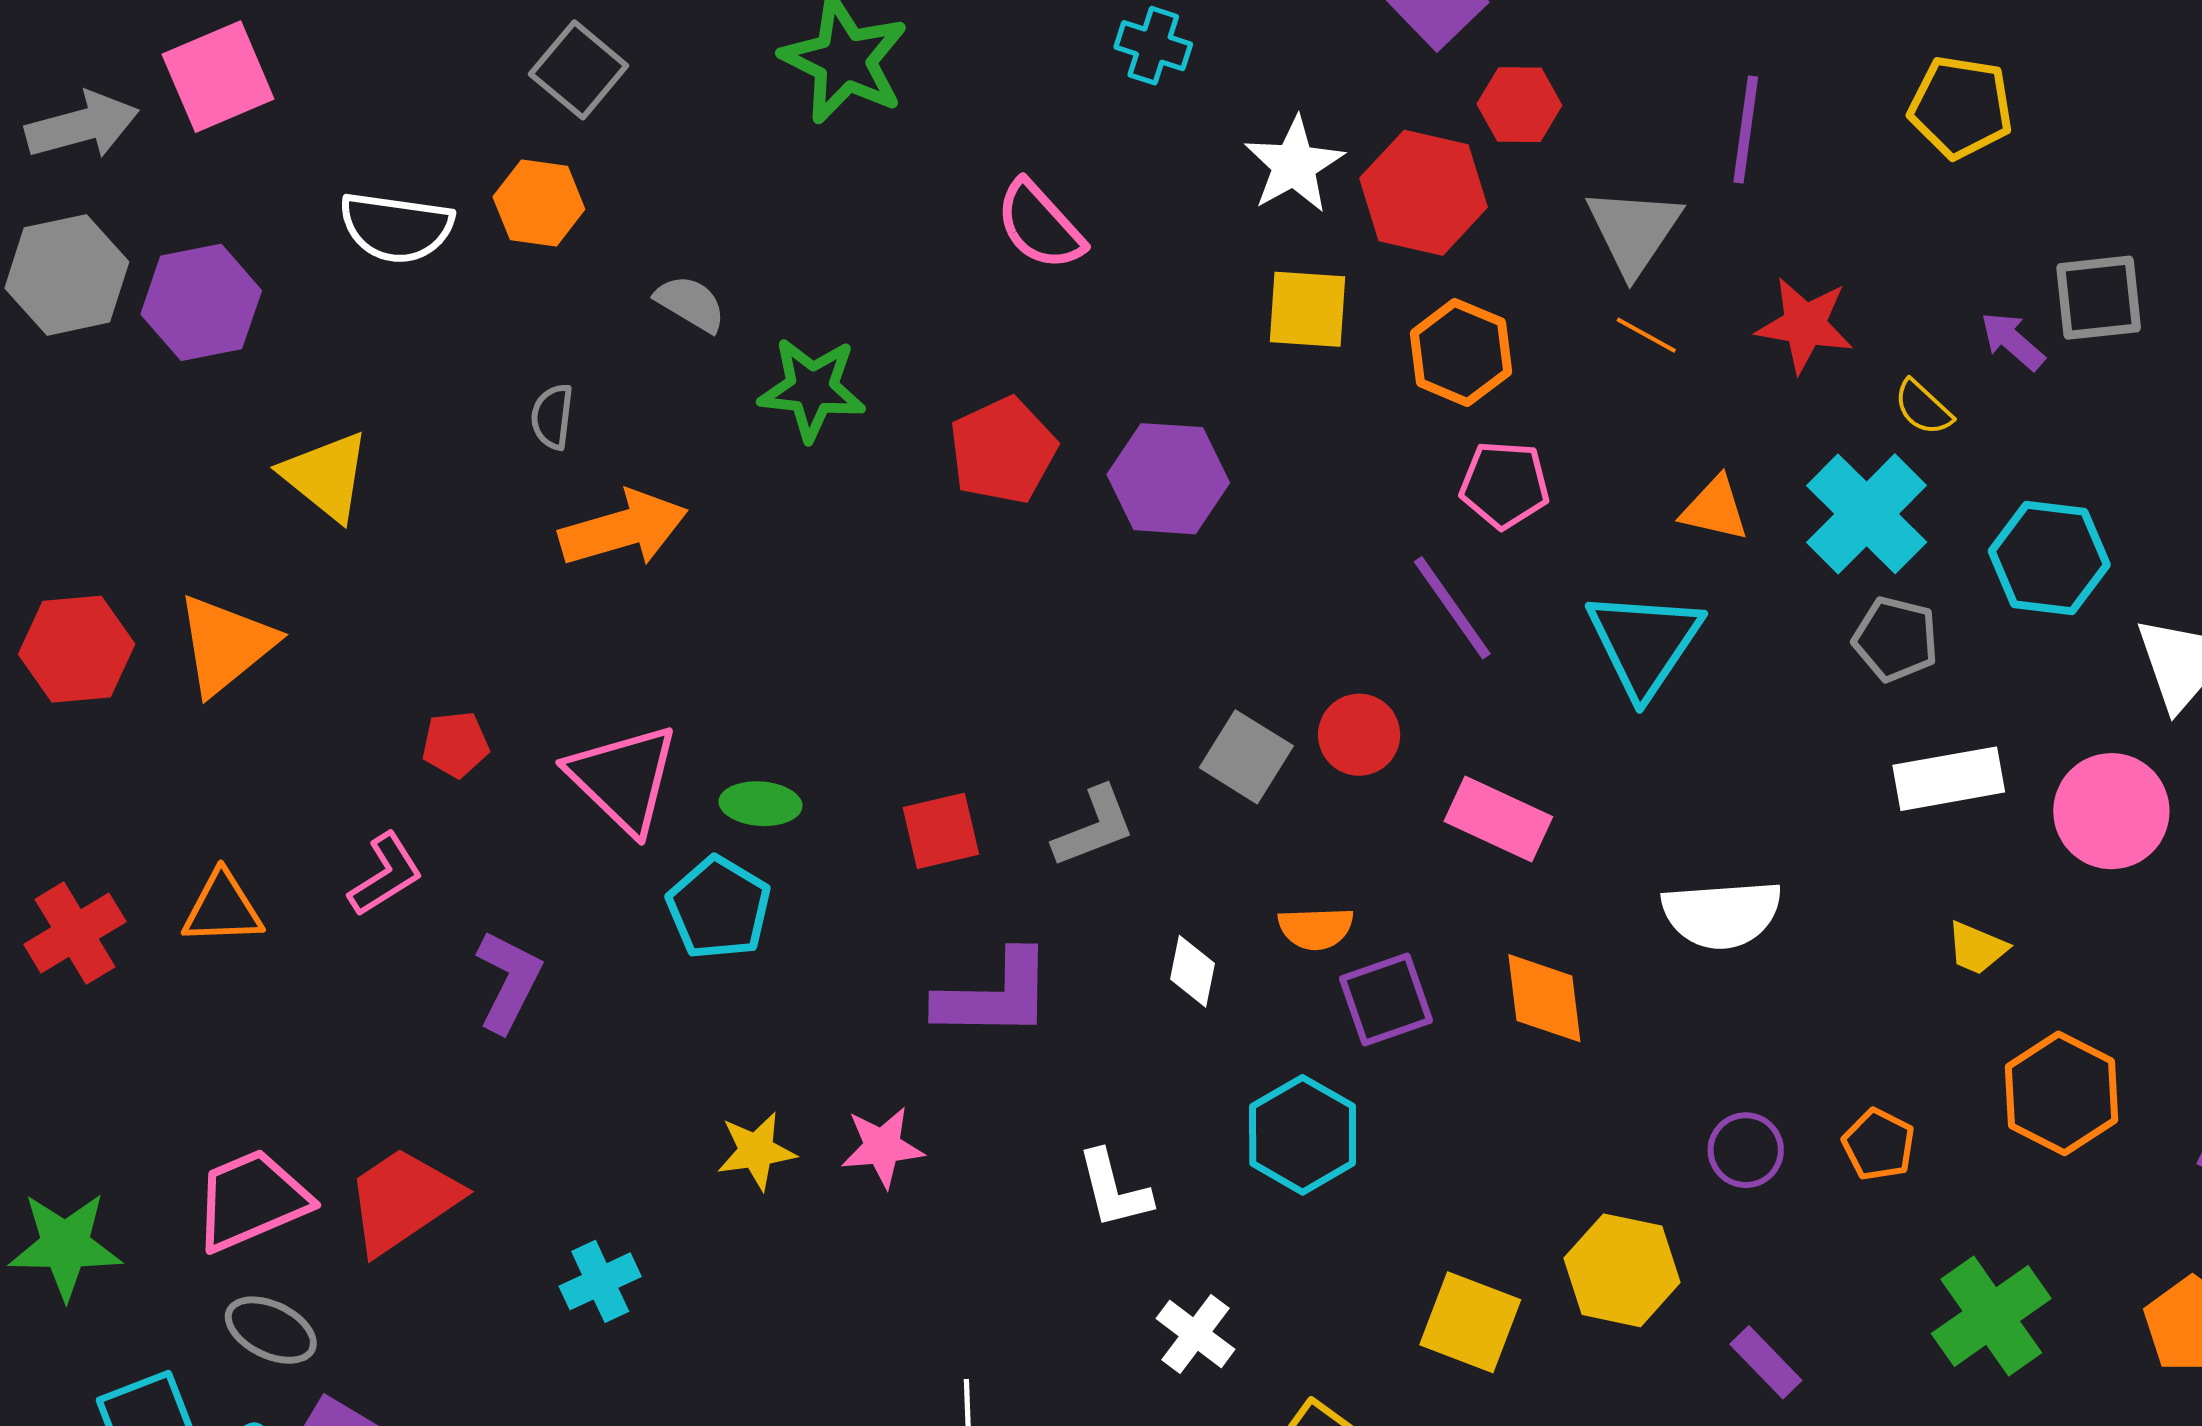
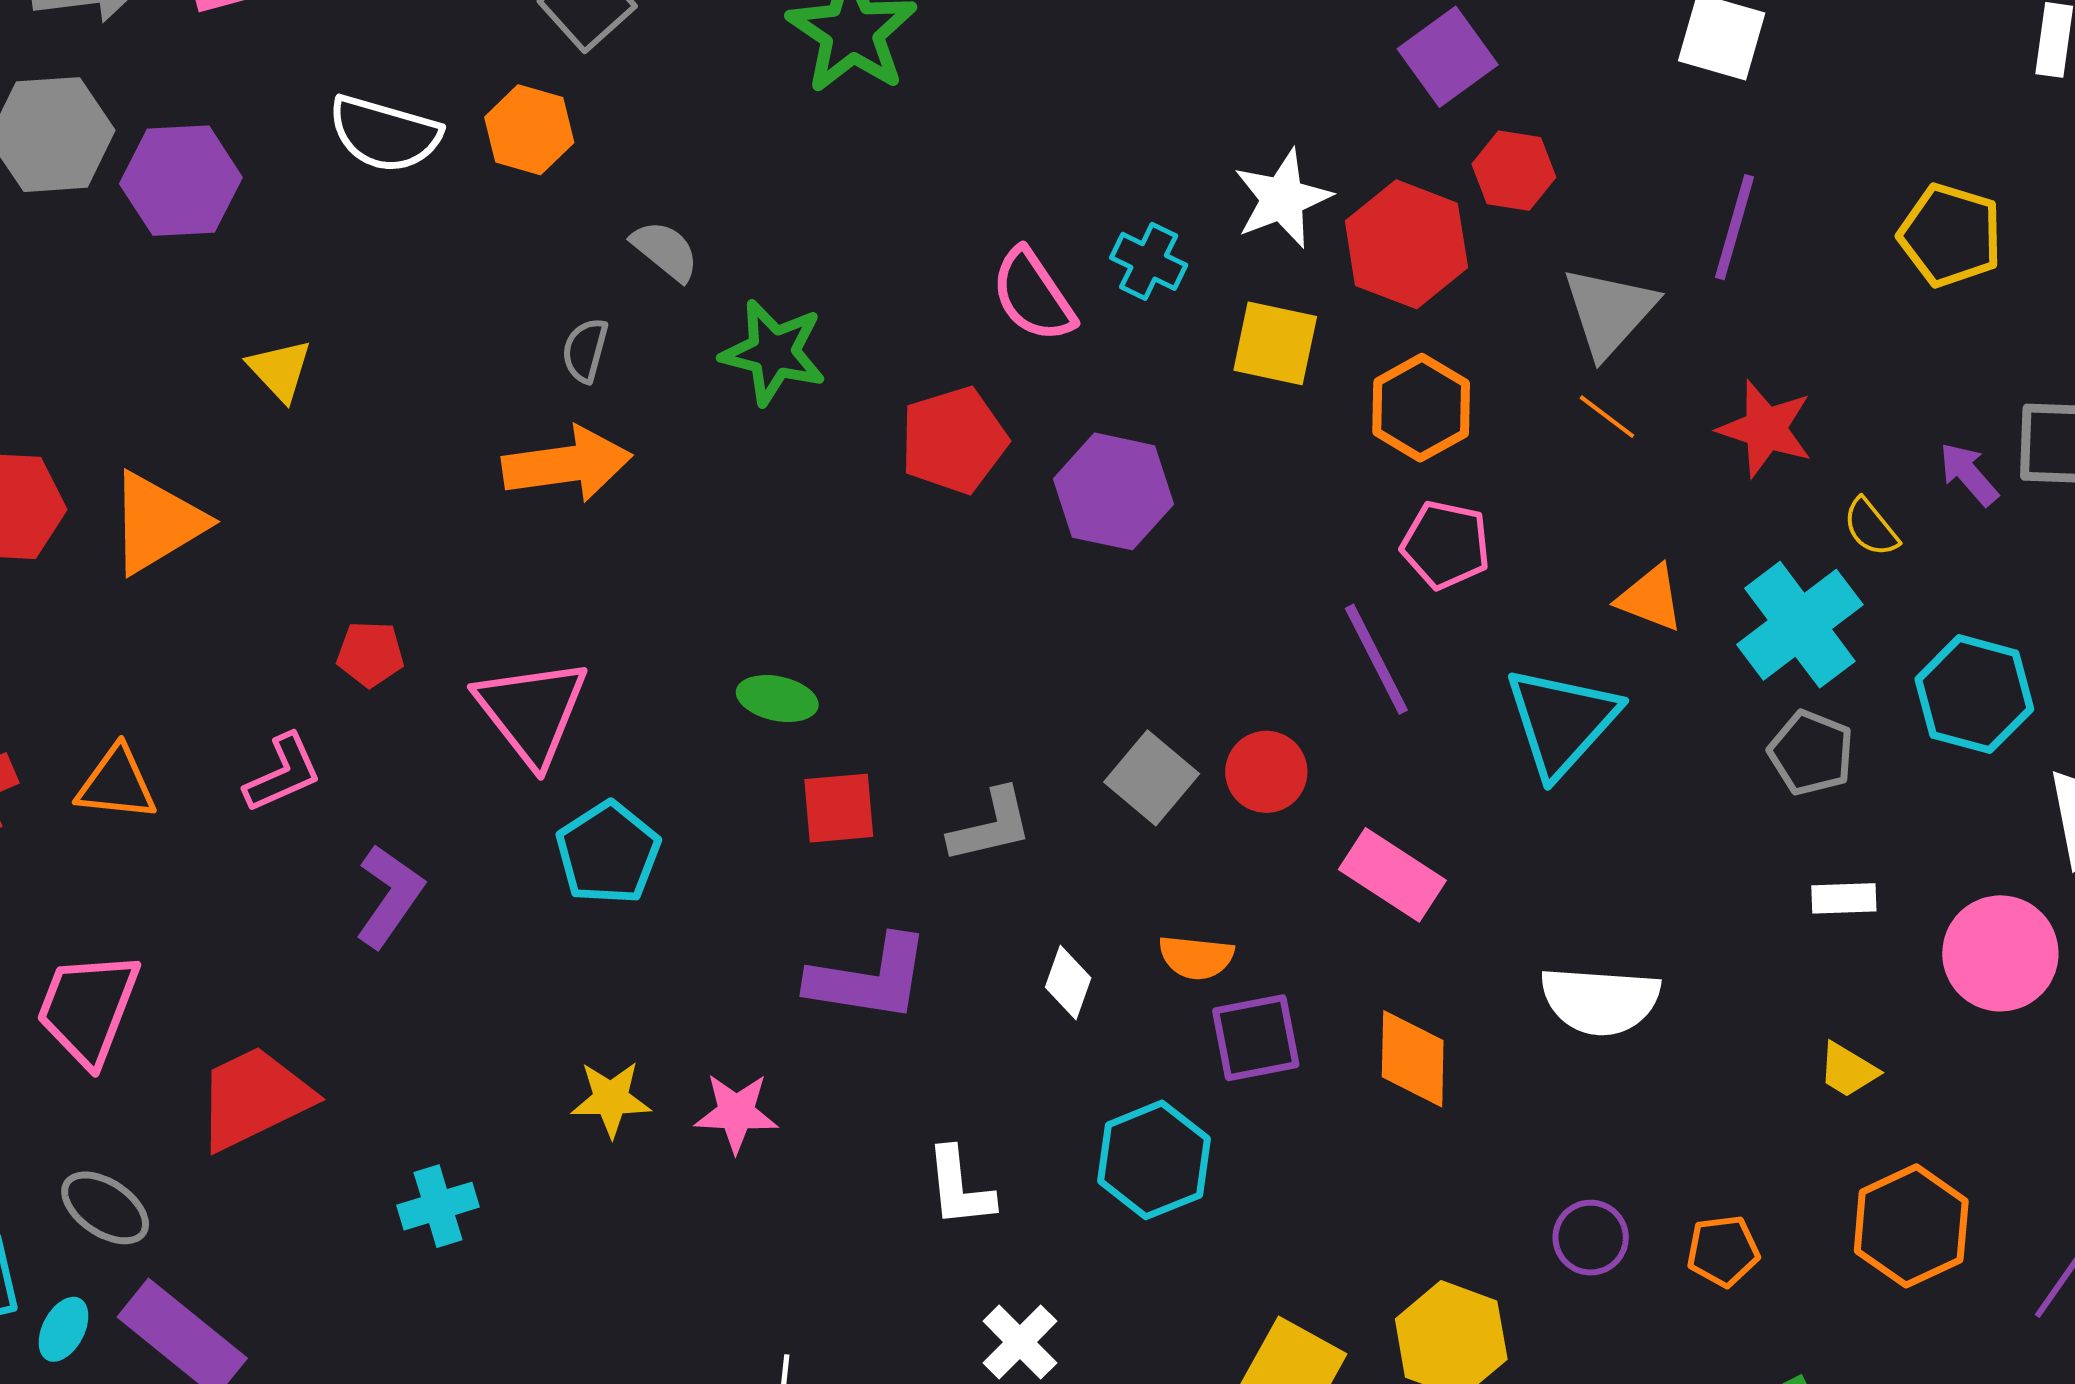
cyan cross: (1153, 46) -> (1149, 261), moved
pink semicircle: (1040, 225) -> (1033, 295), moved
gray semicircle: (552, 417) -> (585, 350), moved
yellow triangle: (326, 476) -> (280, 370), size x0.7
white rectangle: (1949, 779) -> (1844, 898), size x0.6
green ellipse: (760, 804) -> (777, 699), moved
orange pentagon: (1879, 1145) -> (1723, 1251), turned 30
pink trapezoid: (251, 1200) -> (88, 1008), moved, turned -54

